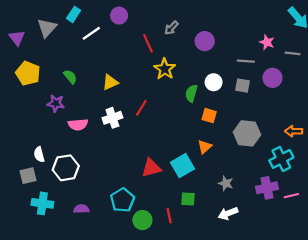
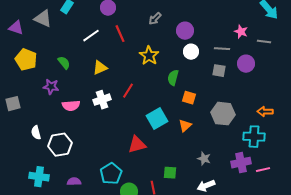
gray triangle: (47, 28) -> (43, 19), turned -48
white line: (91, 33) -> (91, 36), moved
purple triangle: (17, 38) -> (16, 28), turned -35
red line: (148, 43) -> (120, 34), moved
white circle: (214, 82) -> (191, 52), moved
cyan cross: (281, 159) -> (254, 137), turned 30
cyan square: (182, 166) -> (157, 119), moved
gray square: (28, 176) -> (13, 104), moved

